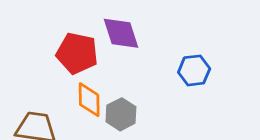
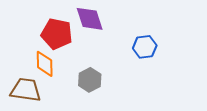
orange diamond: (89, 100) -> (45, 64), moved

